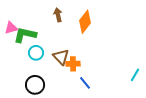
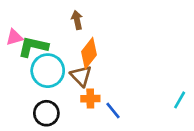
orange diamond: (85, 22) -> (89, 53), moved
cyan circle: (36, 53) -> (48, 71), size x1.6
orange cross: (73, 64) -> (90, 99), moved

